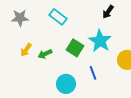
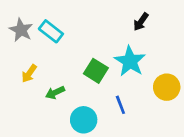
cyan rectangle: (58, 17) -> (51, 31), moved
gray star: (20, 18) -> (21, 30), turned 30
green arrow: (45, 54) -> (55, 93), moved

